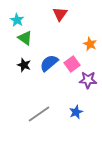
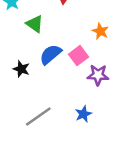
green triangle: (25, 38) -> (35, 24), moved
black star: (24, 65) -> (21, 69), moved

